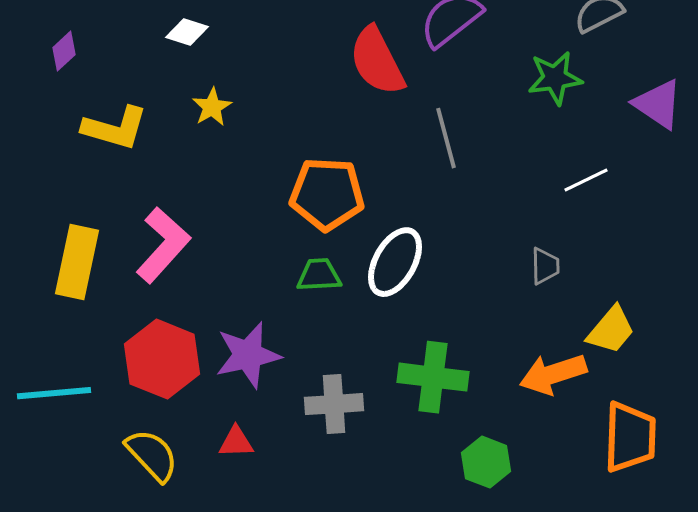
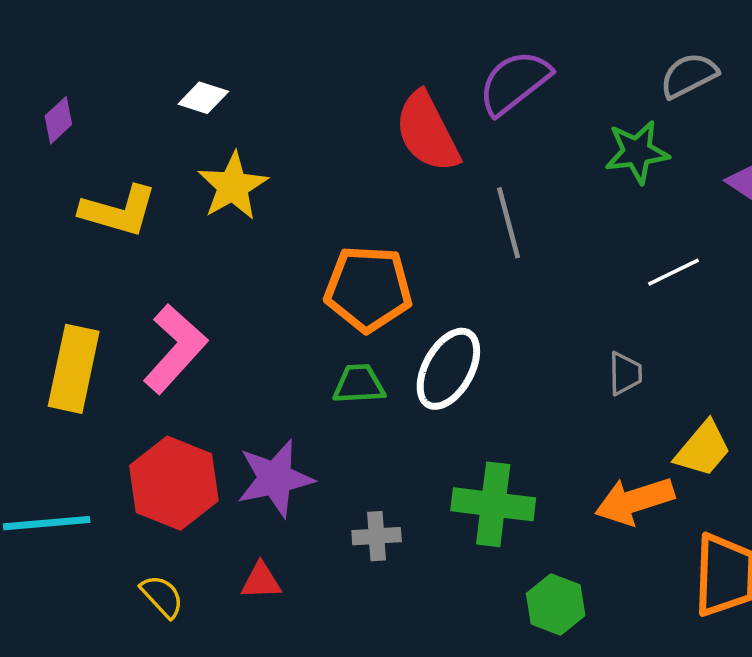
yellow star: (212, 107) -> (233, 186), size x1.5
gray cross: (334, 404) -> (377, 536), size x0.7
yellow semicircle: (152, 455) -> (162, 596), size x0.7

